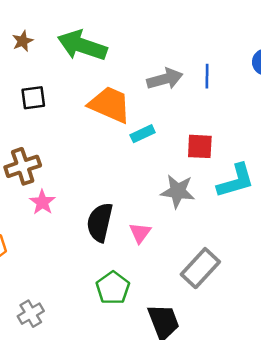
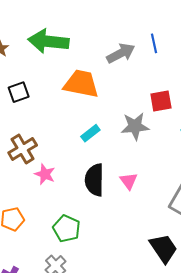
cyan rectangle: (143, 134) -> (90, 133), moved
gray star: (178, 191) -> (135, 126), moved
green pentagon: (113, 288) -> (66, 229), moved

